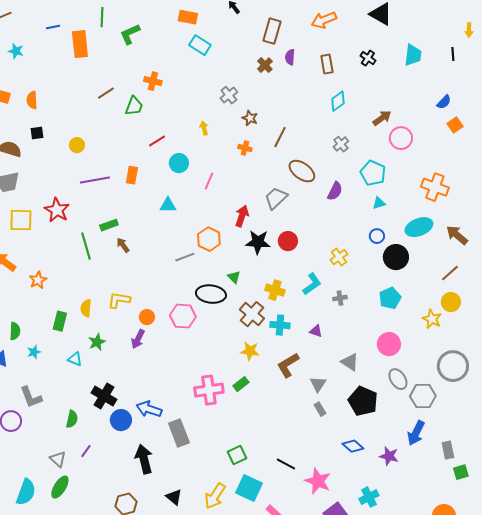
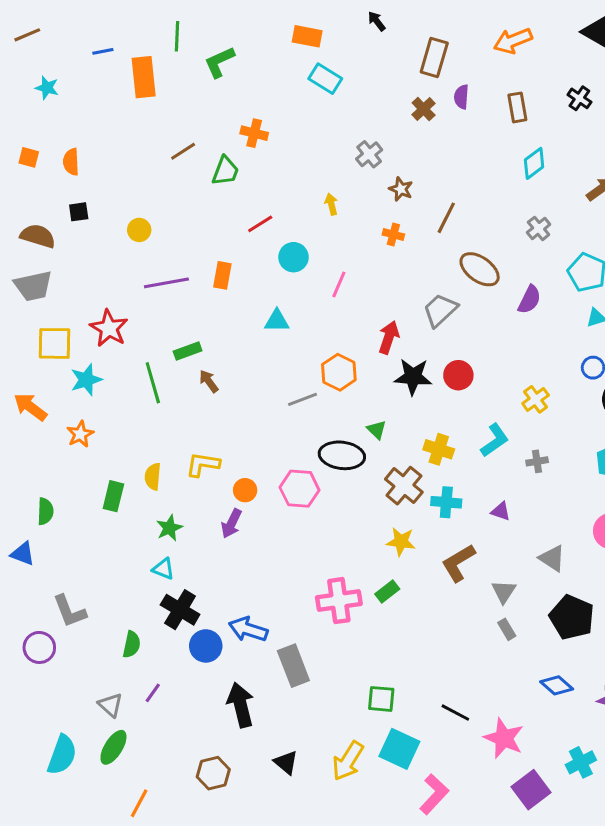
cyan star: (34, 352) -> (86, 380), moved, size x1.5
cyan triangle: (75, 359) -> (163, 569), moved
green square: (237, 455) -> (381, 699), turned 30

